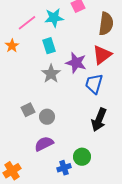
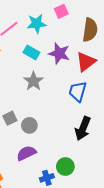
cyan rectangle: (49, 46) -> (31, 52), turned -42
purple star: (76, 63) -> (59, 53), moved

